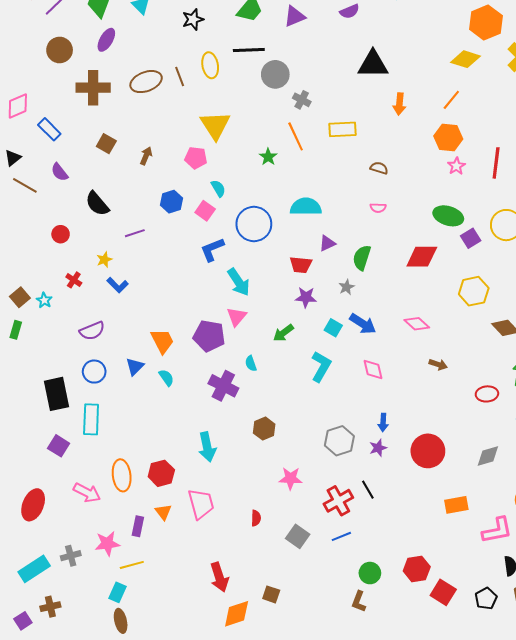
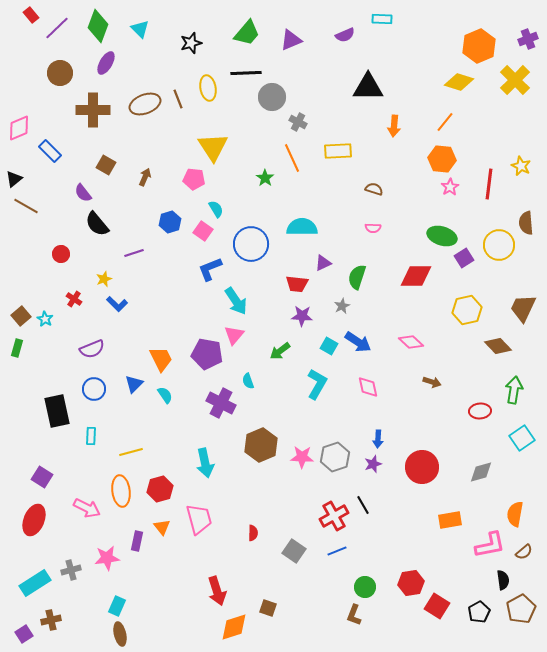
purple semicircle: (60, 172) -> (83, 193), moved
cyan rectangle: (91, 419) -> (91, 436), size x0.6
brown hexagon: (264, 429) -> (261, 445), size x1.5
purple square: (59, 446) -> (42, 477), moved
pink star: (291, 478) -> (302, 457), moved
yellow line: (132, 565) -> (131, 452), moved

